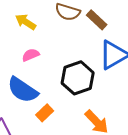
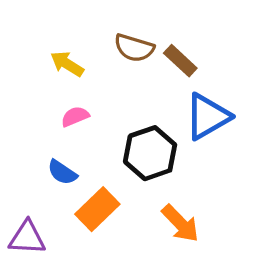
blue semicircle: (23, 90) -> (62, 172), size x0.6
orange rectangle: (45, 113) -> (97, 209), size x1.5

